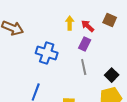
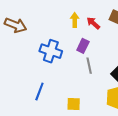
purple rectangle: (85, 44) -> (83, 46), moved

